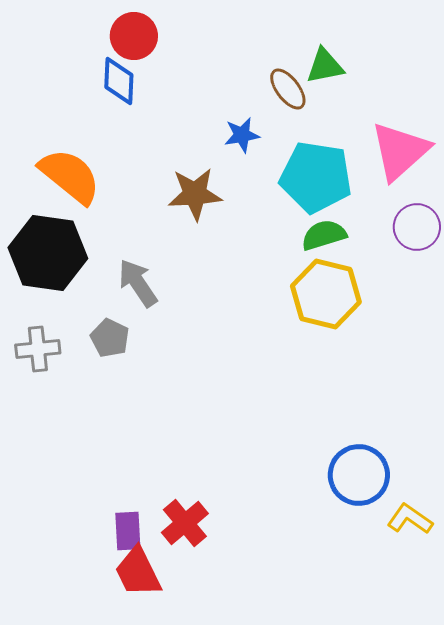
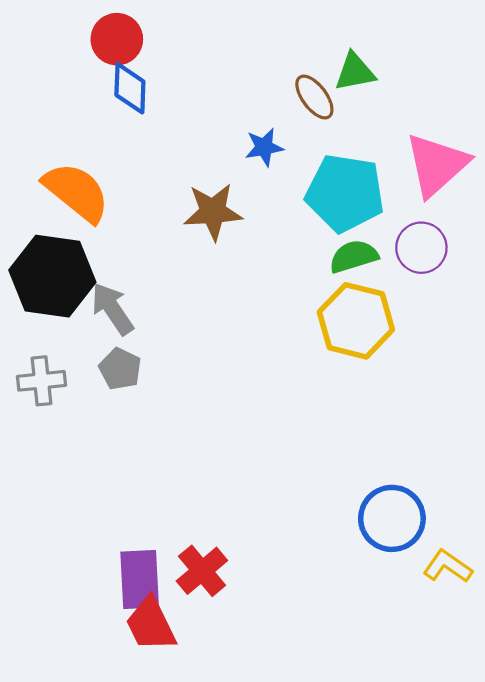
red circle: (134, 36) -> (117, 39), moved
purple circle: (417, 227) -> (421, 248), moved
gray arrow: (138, 283) -> (112, 309), moved
purple rectangle: (128, 531) -> (140, 580), size x1.4

